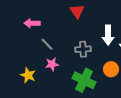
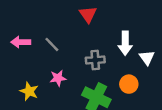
pink arrow: (32, 23) -> (21, 42), moved
gray line: (47, 44) -> (52, 44), moved

